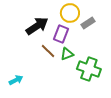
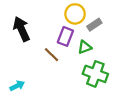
black arrow: (37, 26) -> (21, 29), moved, turned -80
green triangle: (67, 54) -> (85, 47), moved

